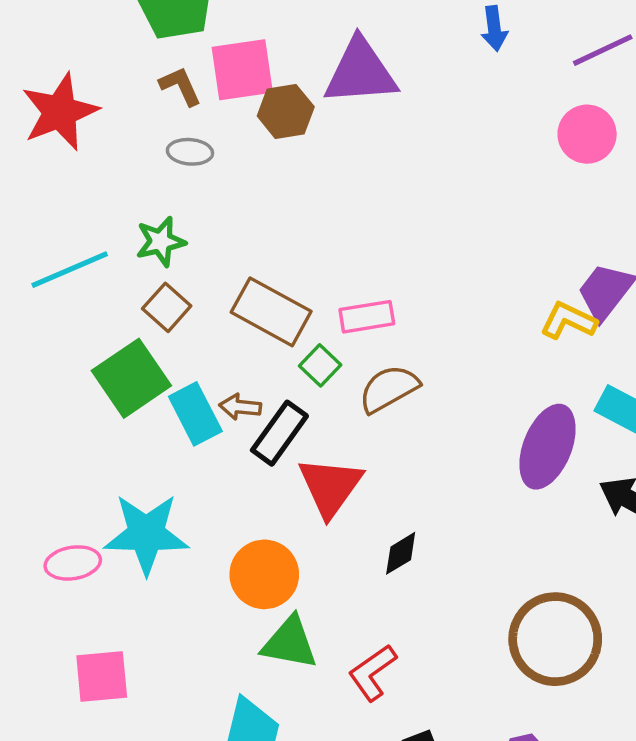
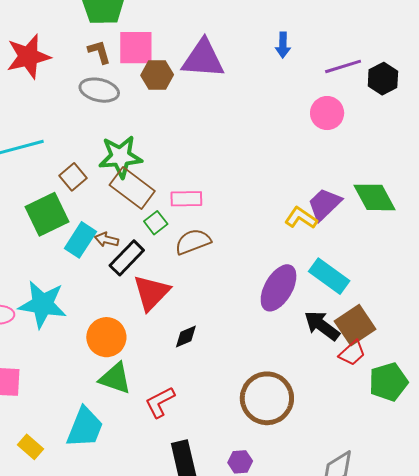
gray ellipse: (190, 152) -> (99, 90), size x1.5
green star: (161, 242) -> (120, 157), moved, size x1.5
cyan rectangle: (195, 414) -> (80, 240), turned 52

